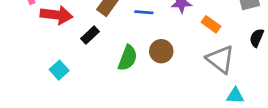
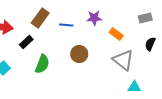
green semicircle: (128, 58) -> (42, 64), moved

